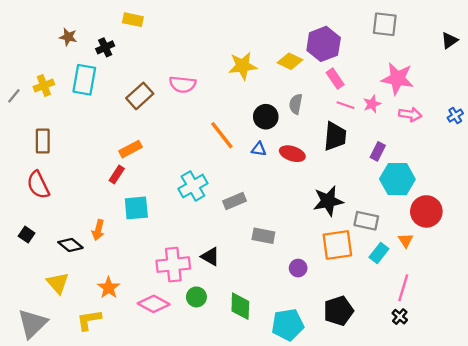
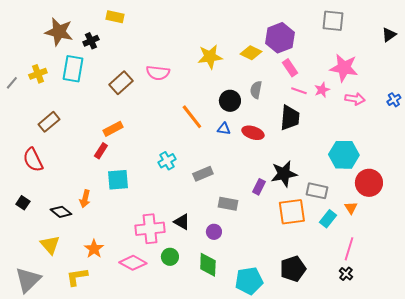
brown star: (68, 37) -> (59, 32), size x1.8
brown rectangle: (43, 141) -> (49, 122), moved, turned 50
purple rectangle: (378, 151) -> (259, 187), moved
cyan cross: (193, 186) -> (167, 161), size x0.7
purple circle: (298, 268) -> (214, 232), moved

